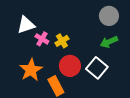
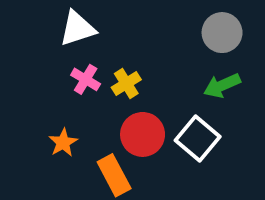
white triangle: (26, 25) -> (77, 29), moved
orange star: (31, 70) -> (63, 143), size x0.6

